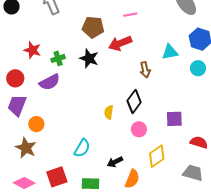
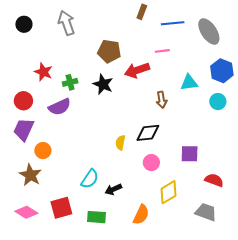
pink line: (130, 15) -> (162, 51), moved
black diamond: (134, 102) -> (148, 133), turned 45
black arrow: (115, 162) -> (113, 189), moved

